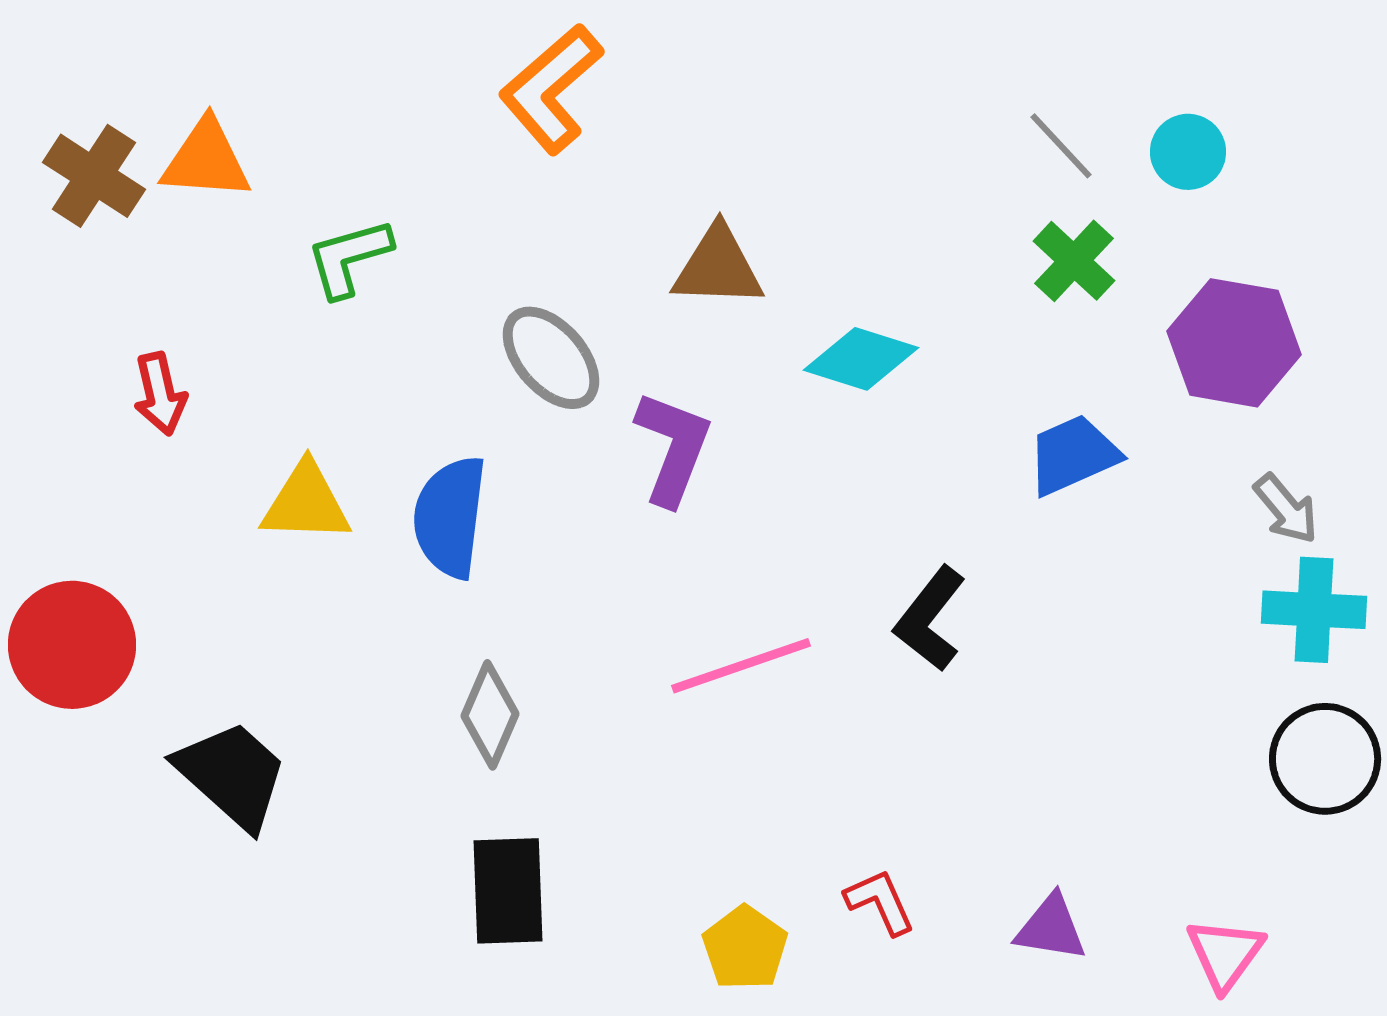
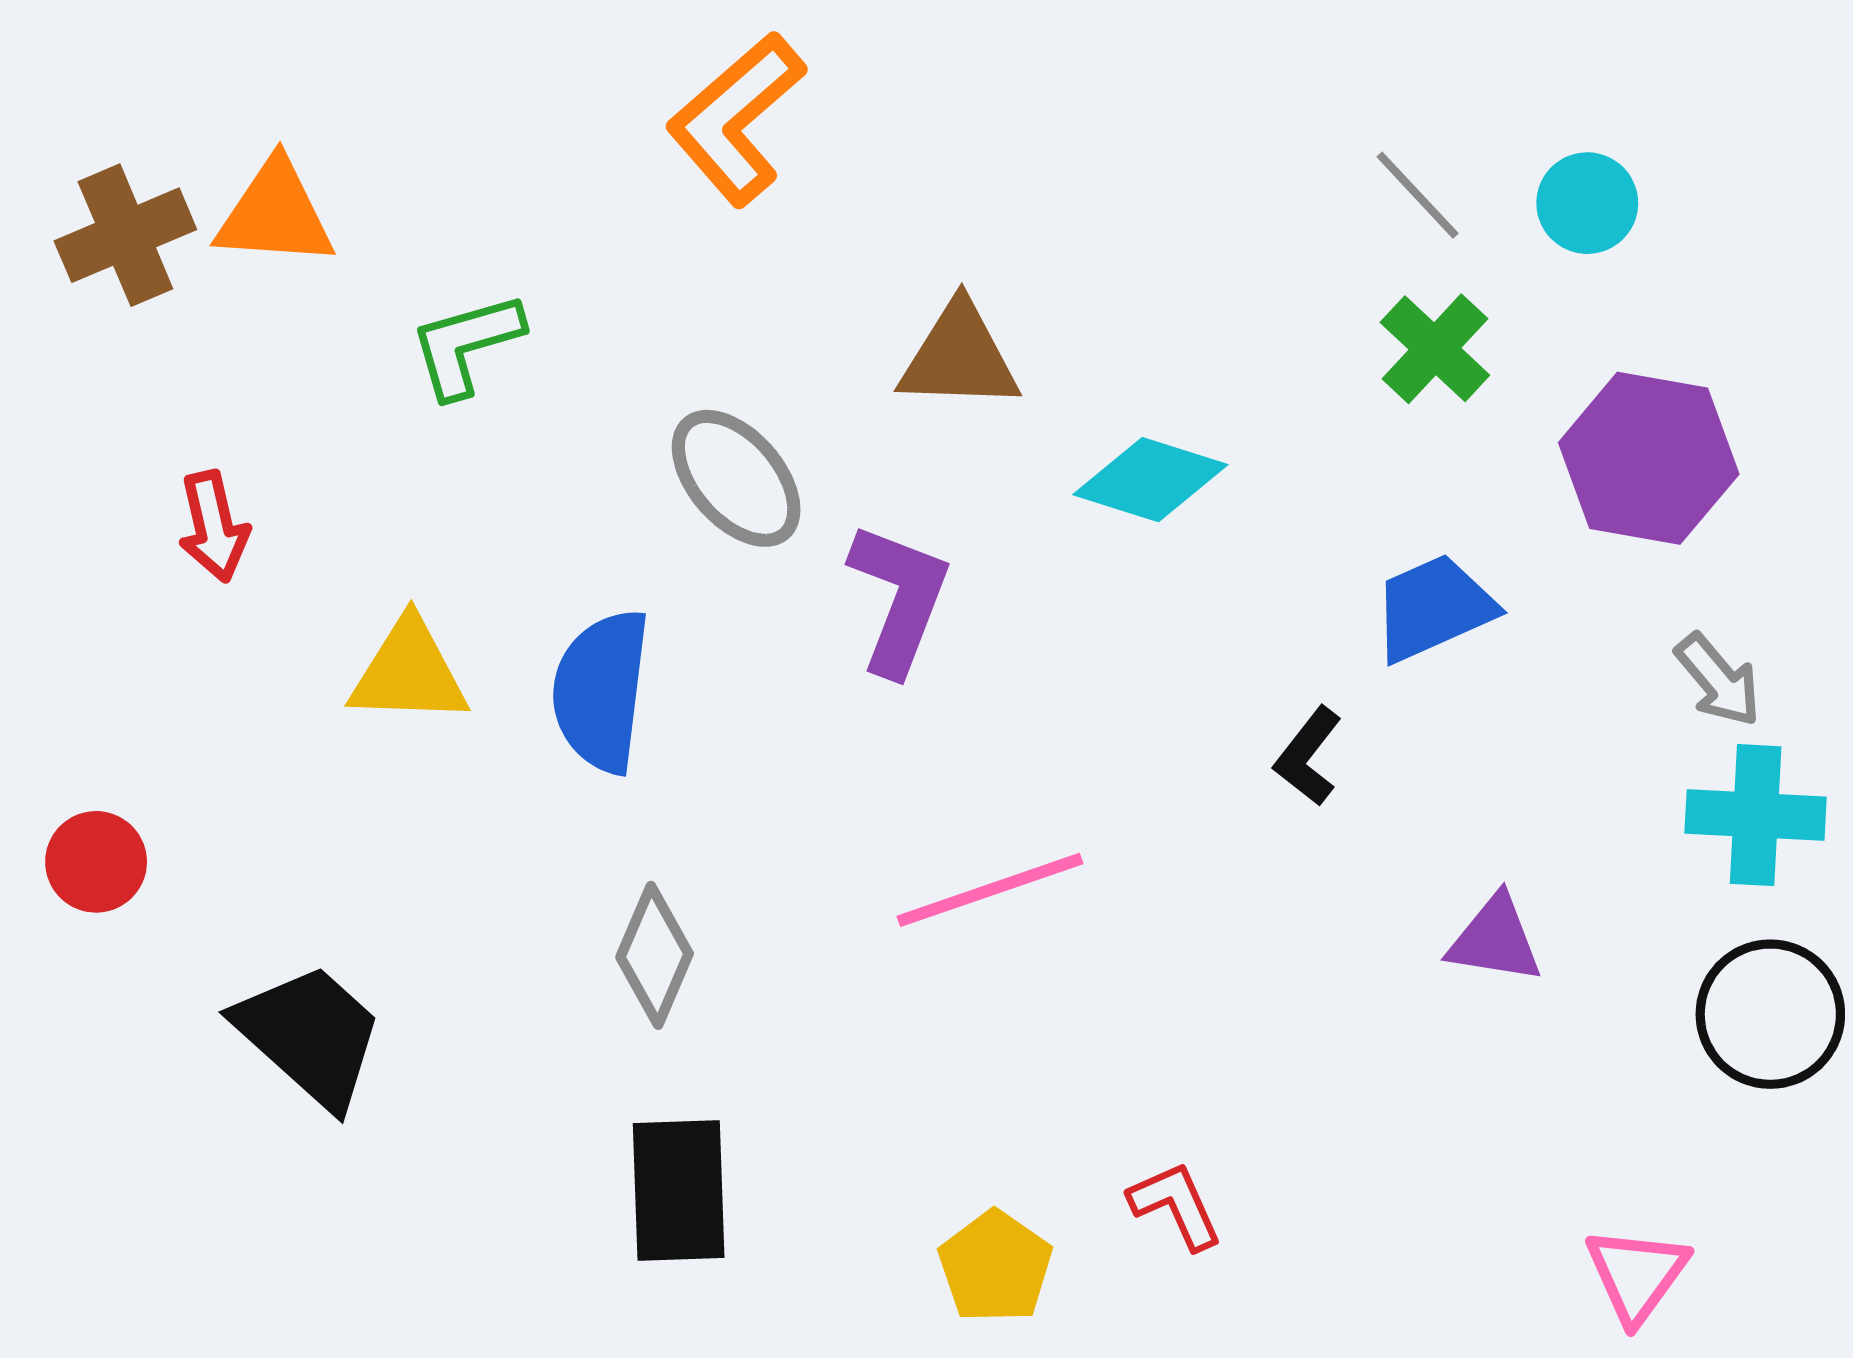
brown cross: (94, 176) -> (125, 235), turned 34
black L-shape: (930, 619) -> (1308, 756), moved, size x0.7
red circle: (72, 645) -> (96, 862), size x0.6
purple triangle: (1051, 928) -> (1495, 939), moved

